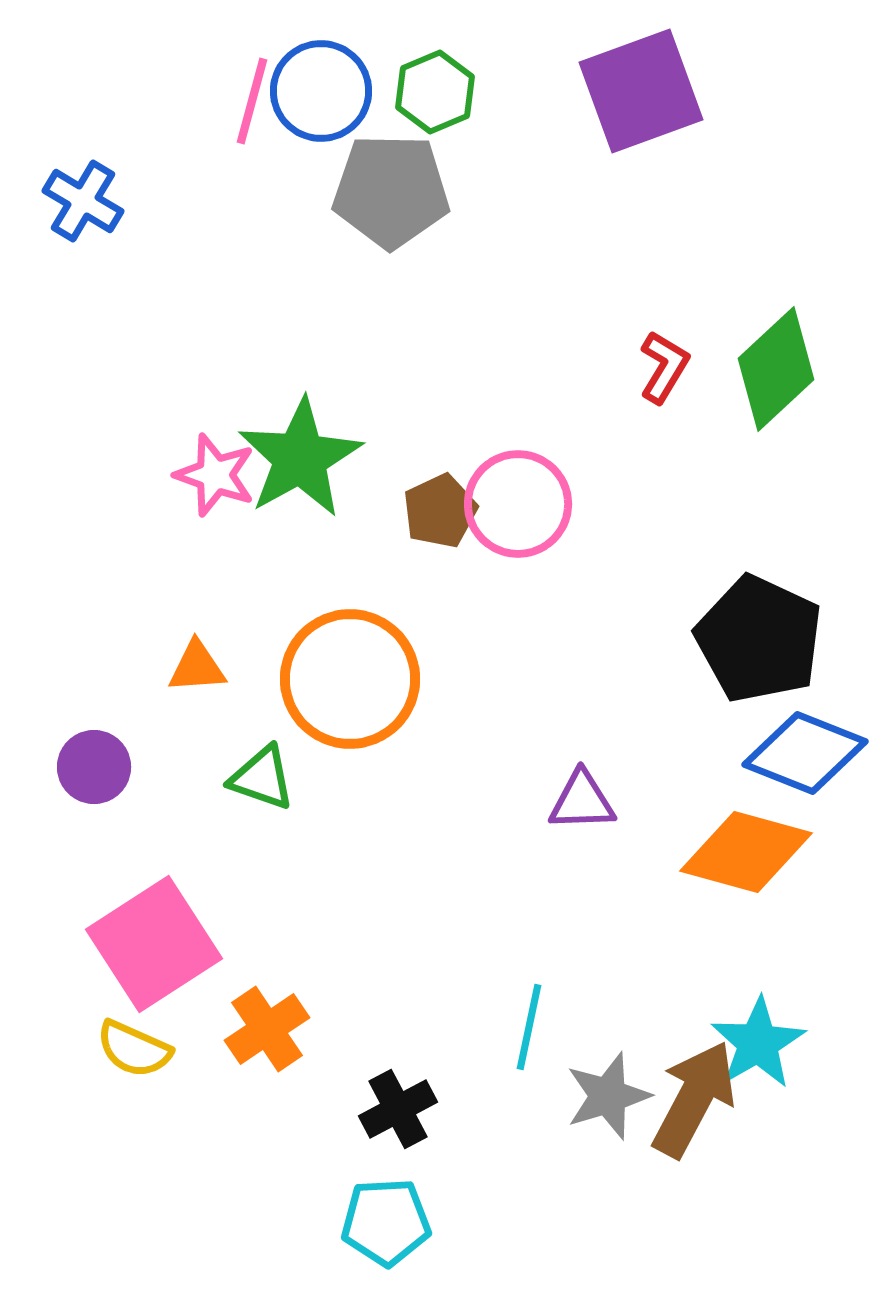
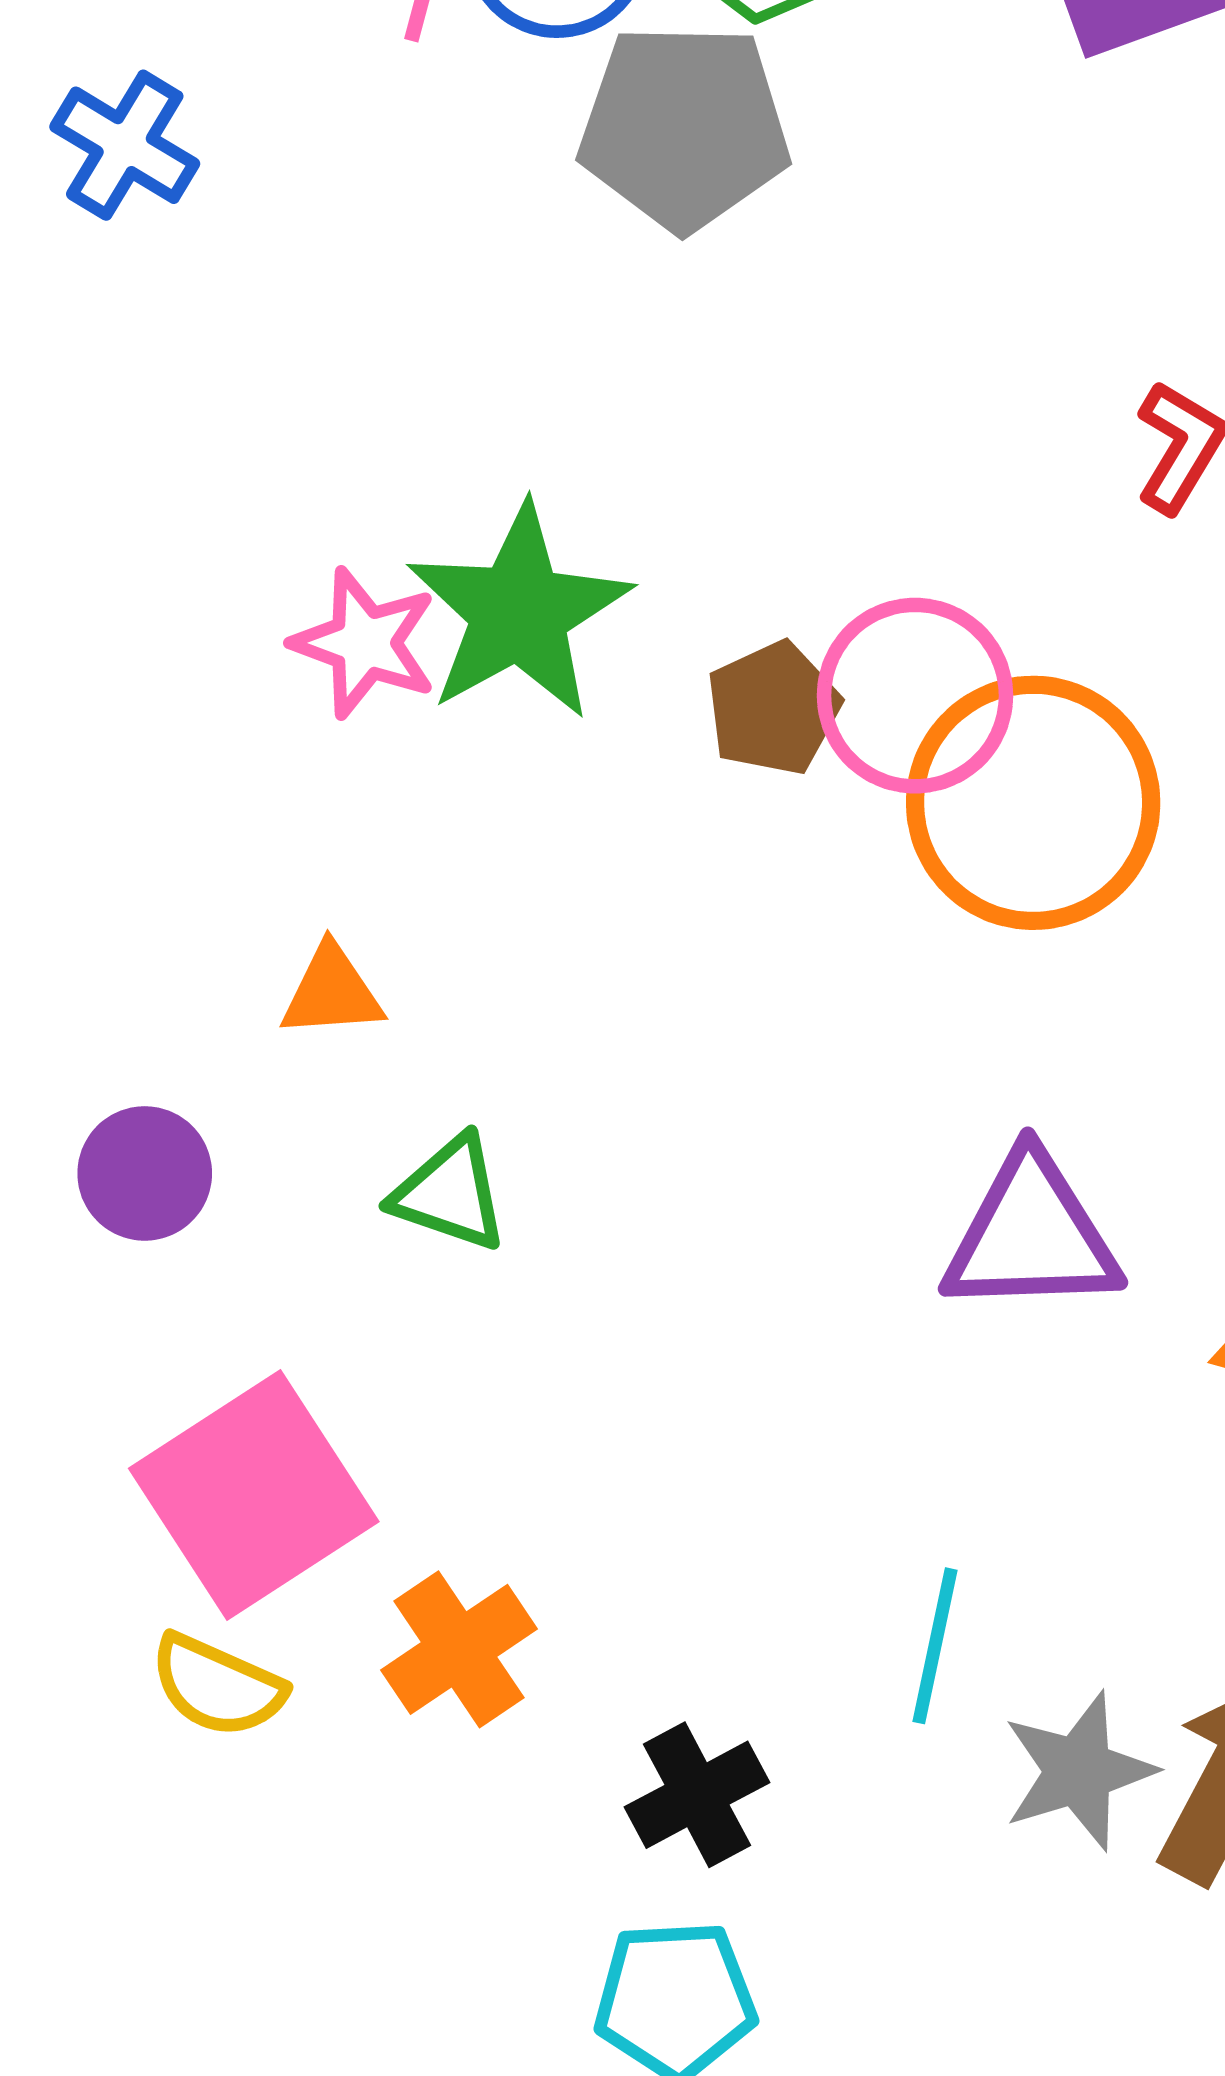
orange circle: (350, 679) -> (1033, 803), moved
purple triangle: (582, 801) -> (1031, 1235), size x1.5

